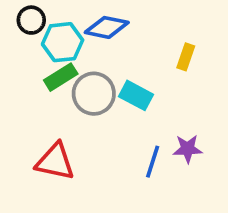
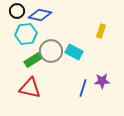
blue diamond: (107, 27) -> (40, 15), moved
cyan hexagon: (63, 42) -> (26, 34), moved
green rectangle: (61, 77) -> (33, 60), moved

